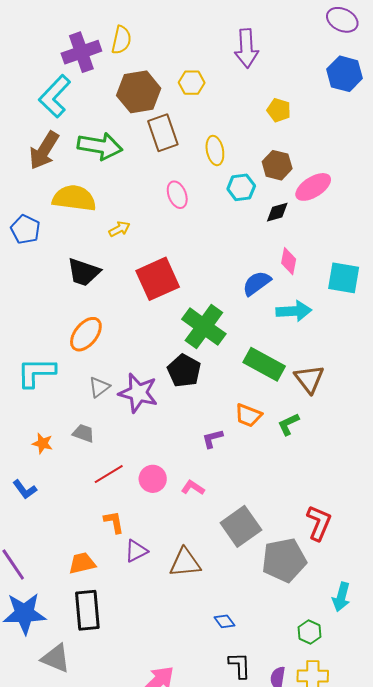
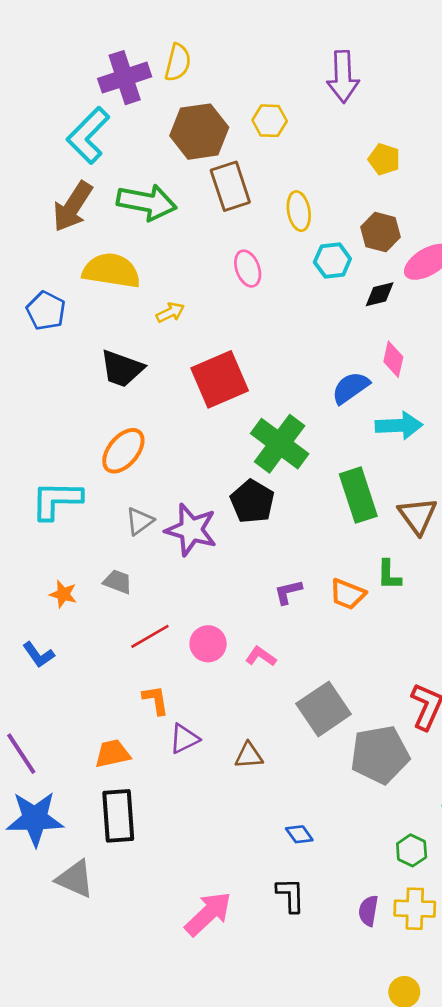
green rectangle: (264, 364) -> (358, 495), turned 42
orange trapezoid: (248, 415) -> (348, 594), moved
green L-shape: (288, 424) -> (389, 575), turned -65
brown triangle: (185, 563) -> (249, 756), size x0.7
black L-shape: (240, 665) -> (291, 895), moved

